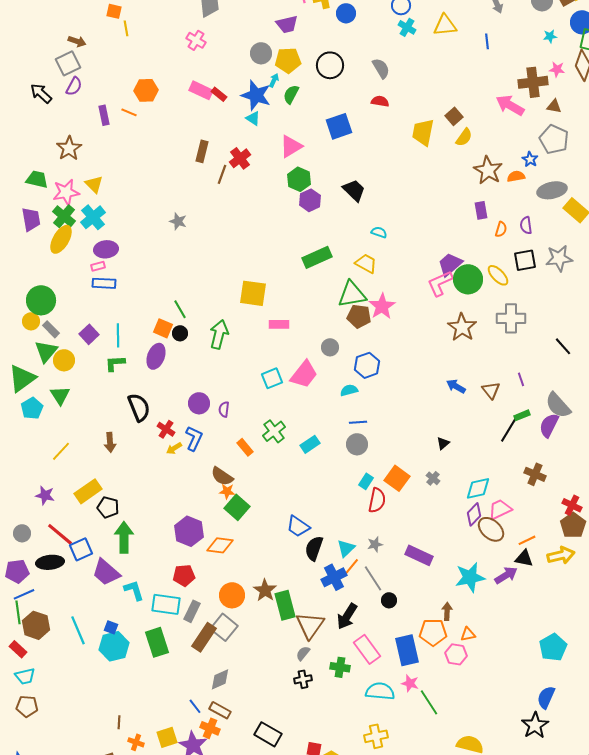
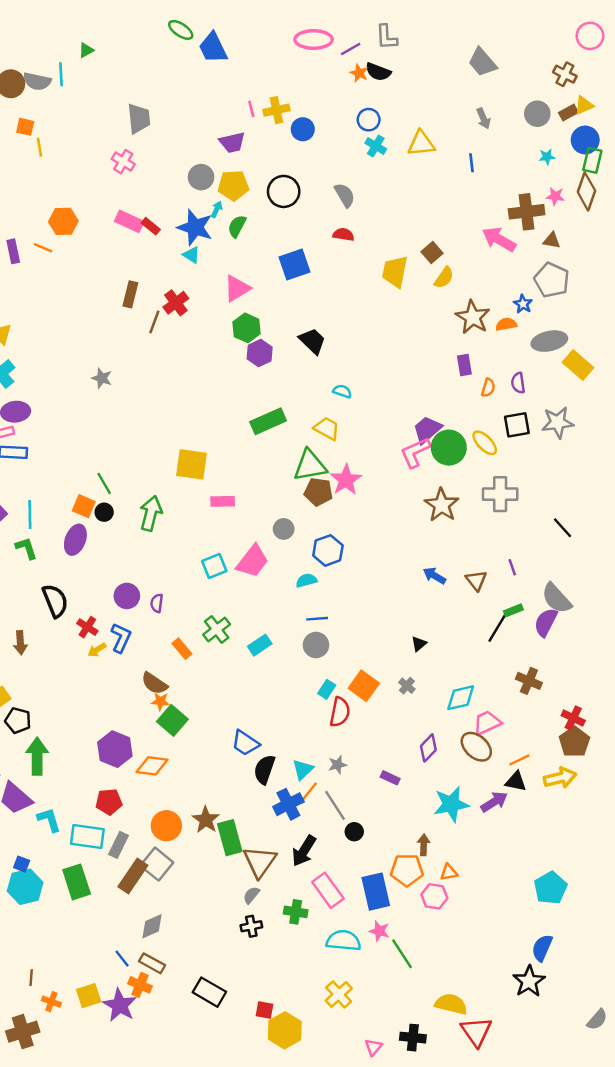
green L-shape: (115, 363) -> (26, 548), turned 75
purple diamond: (474, 514) -> (428, 748), moved
purple rectangle: (419, 555) -> (390, 778), size x0.6
yellow cross: (376, 736) -> (339, 994), turned -30

